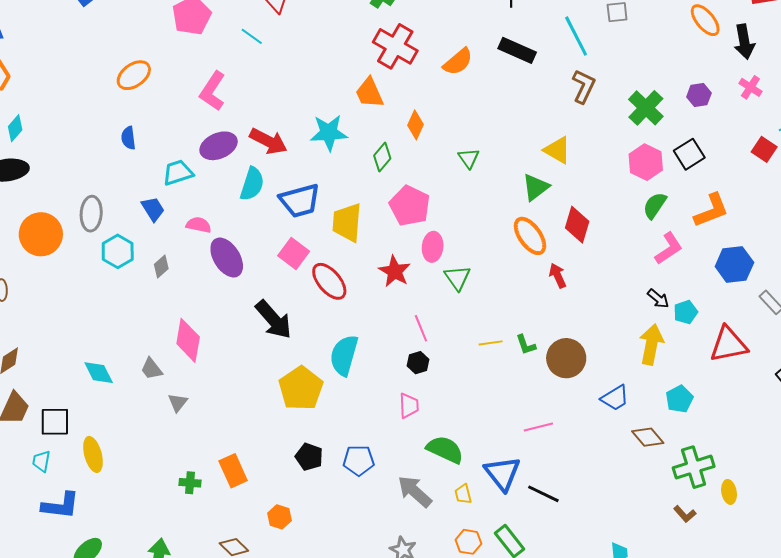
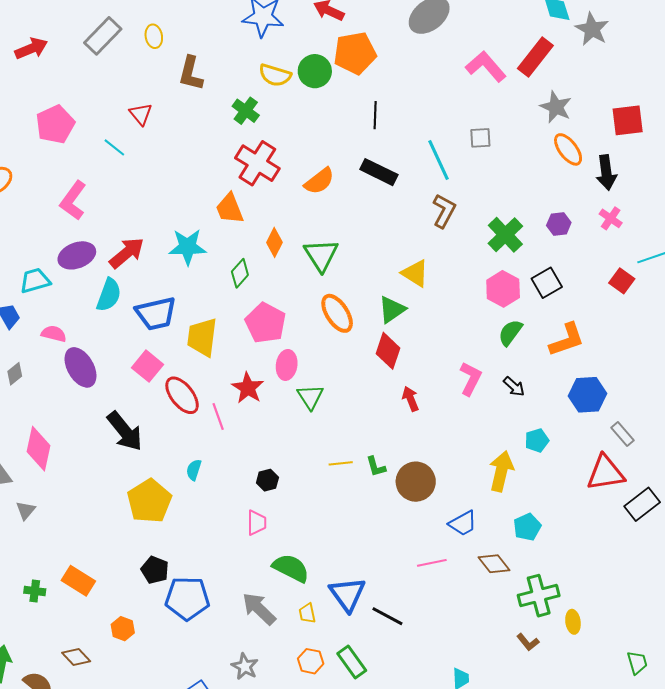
red arrow: (268, 141) -> (127, 253), turned -69
green triangle: (469, 158) -> (321, 255), moved, size x1.6
red diamond: (577, 225) -> (388, 351), moved
orange ellipse: (530, 236) -> (337, 313), moved
pink L-shape: (669, 248) -> (471, 379), moved, turned -32
black arrow: (658, 299) -> (514, 386), moved
pink line: (421, 328) -> (218, 416), moved
red triangle: (729, 344) -> (605, 473), moved
cyan semicircle: (344, 355) -> (194, 470), size x0.5
pink line: (538, 427) -> (432, 563), moved
blue pentagon: (359, 460) -> (187, 598), moved, size x1.4
orange rectangle: (233, 471) -> (78, 581), turned -36

